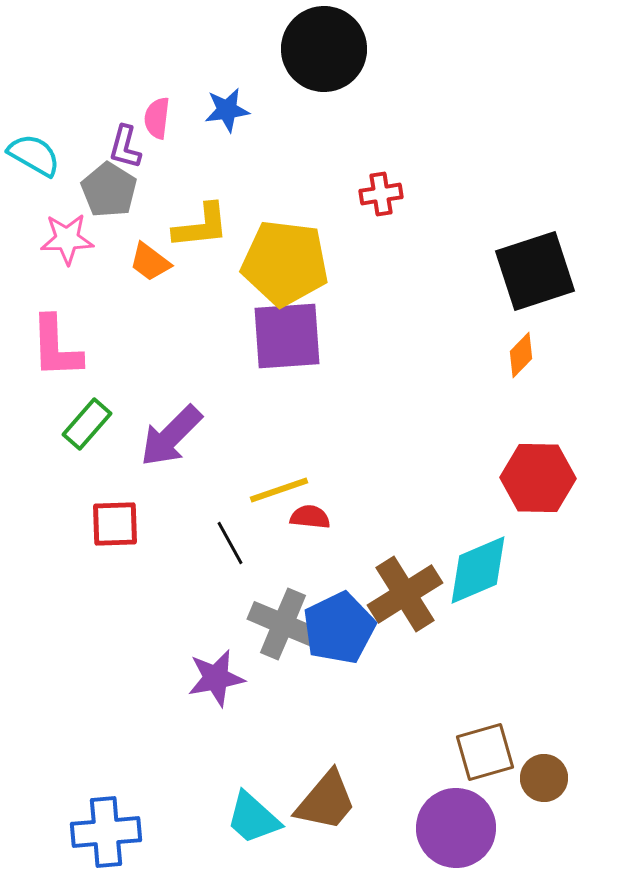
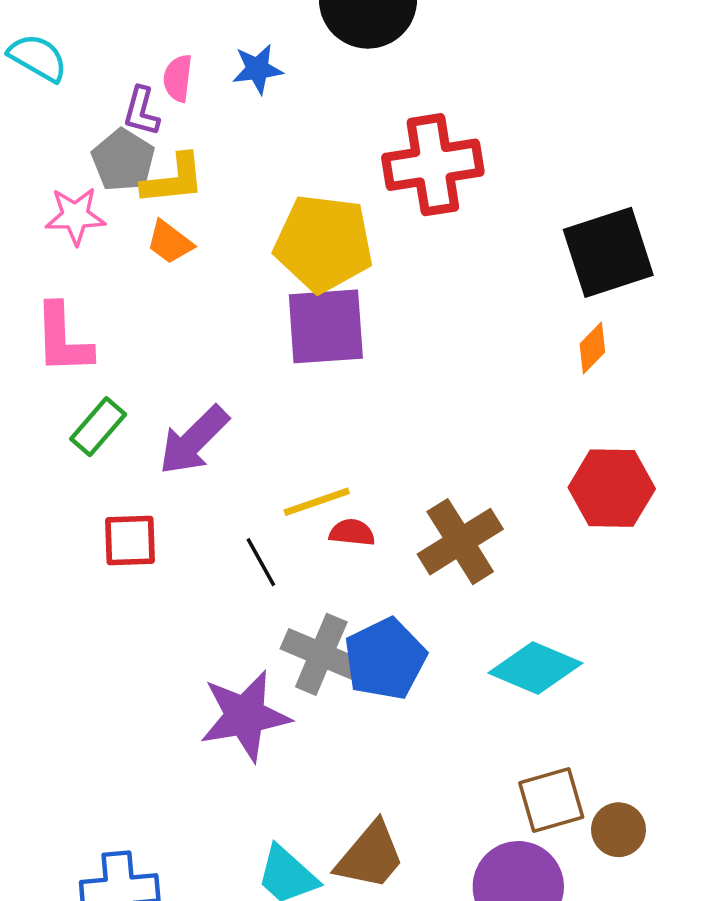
cyan semicircle: (34, 155) -> (38, 58), moved
red cross: (381, 194) -> (433, 165), size x2.0
yellow L-shape: (201, 226) -> (173, 180), moved
cyan diamond: (478, 570) -> (535, 668), moved, turned 46
brown cross: (405, 594) -> (460, 542), moved
purple star: (216, 678) -> (245, 716), size x1.4

